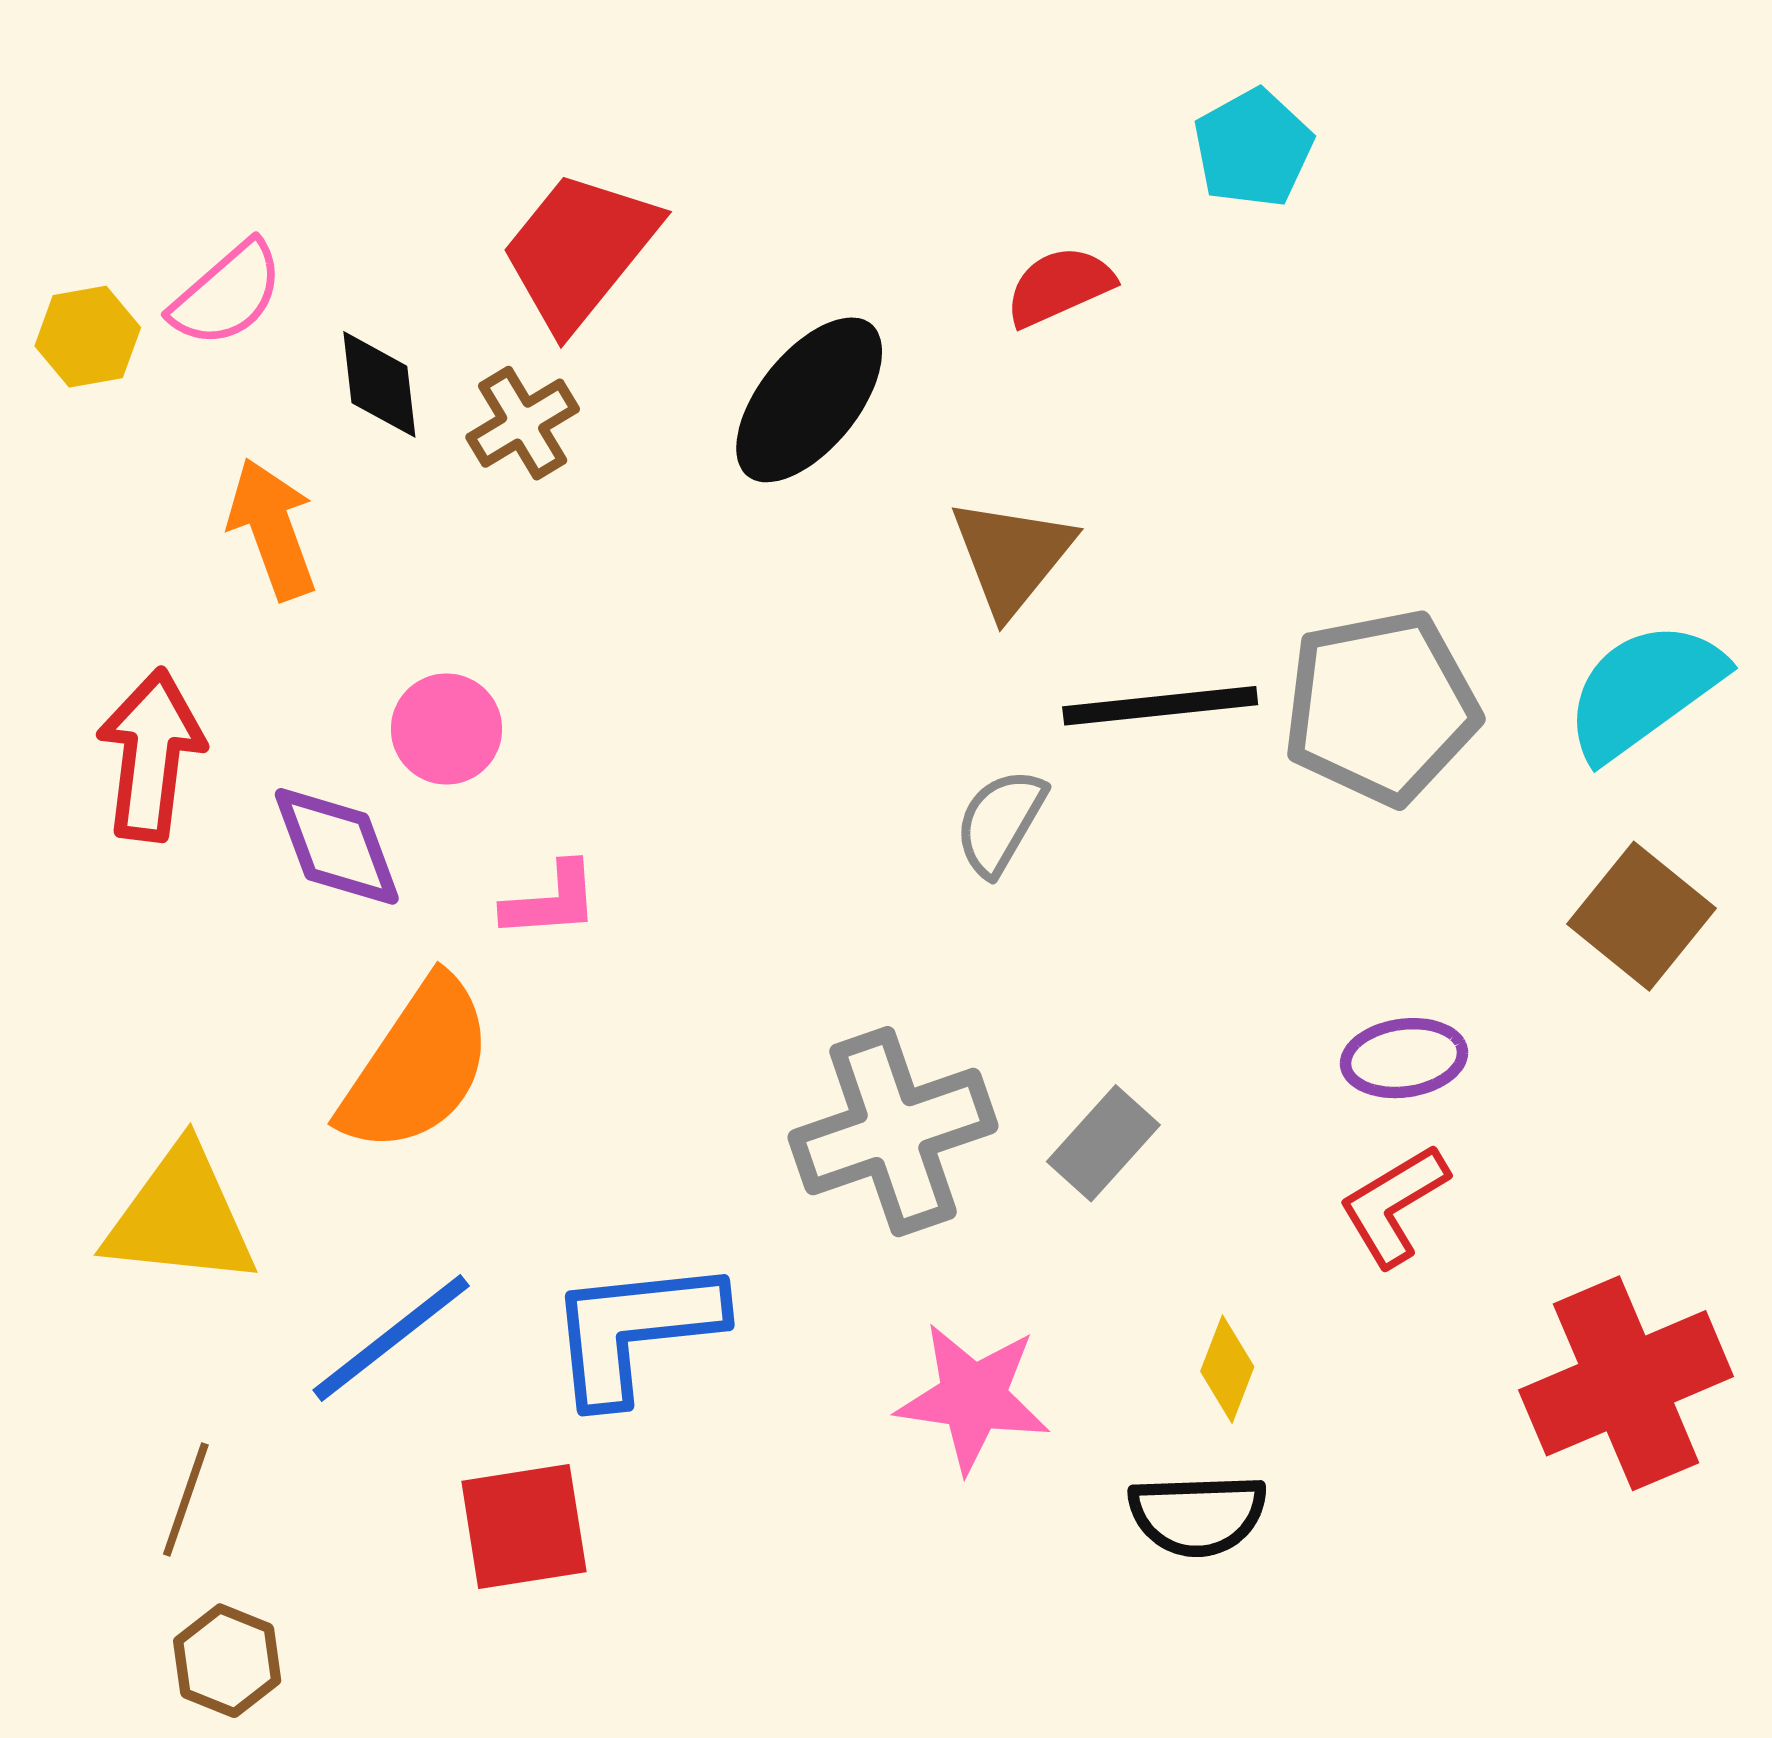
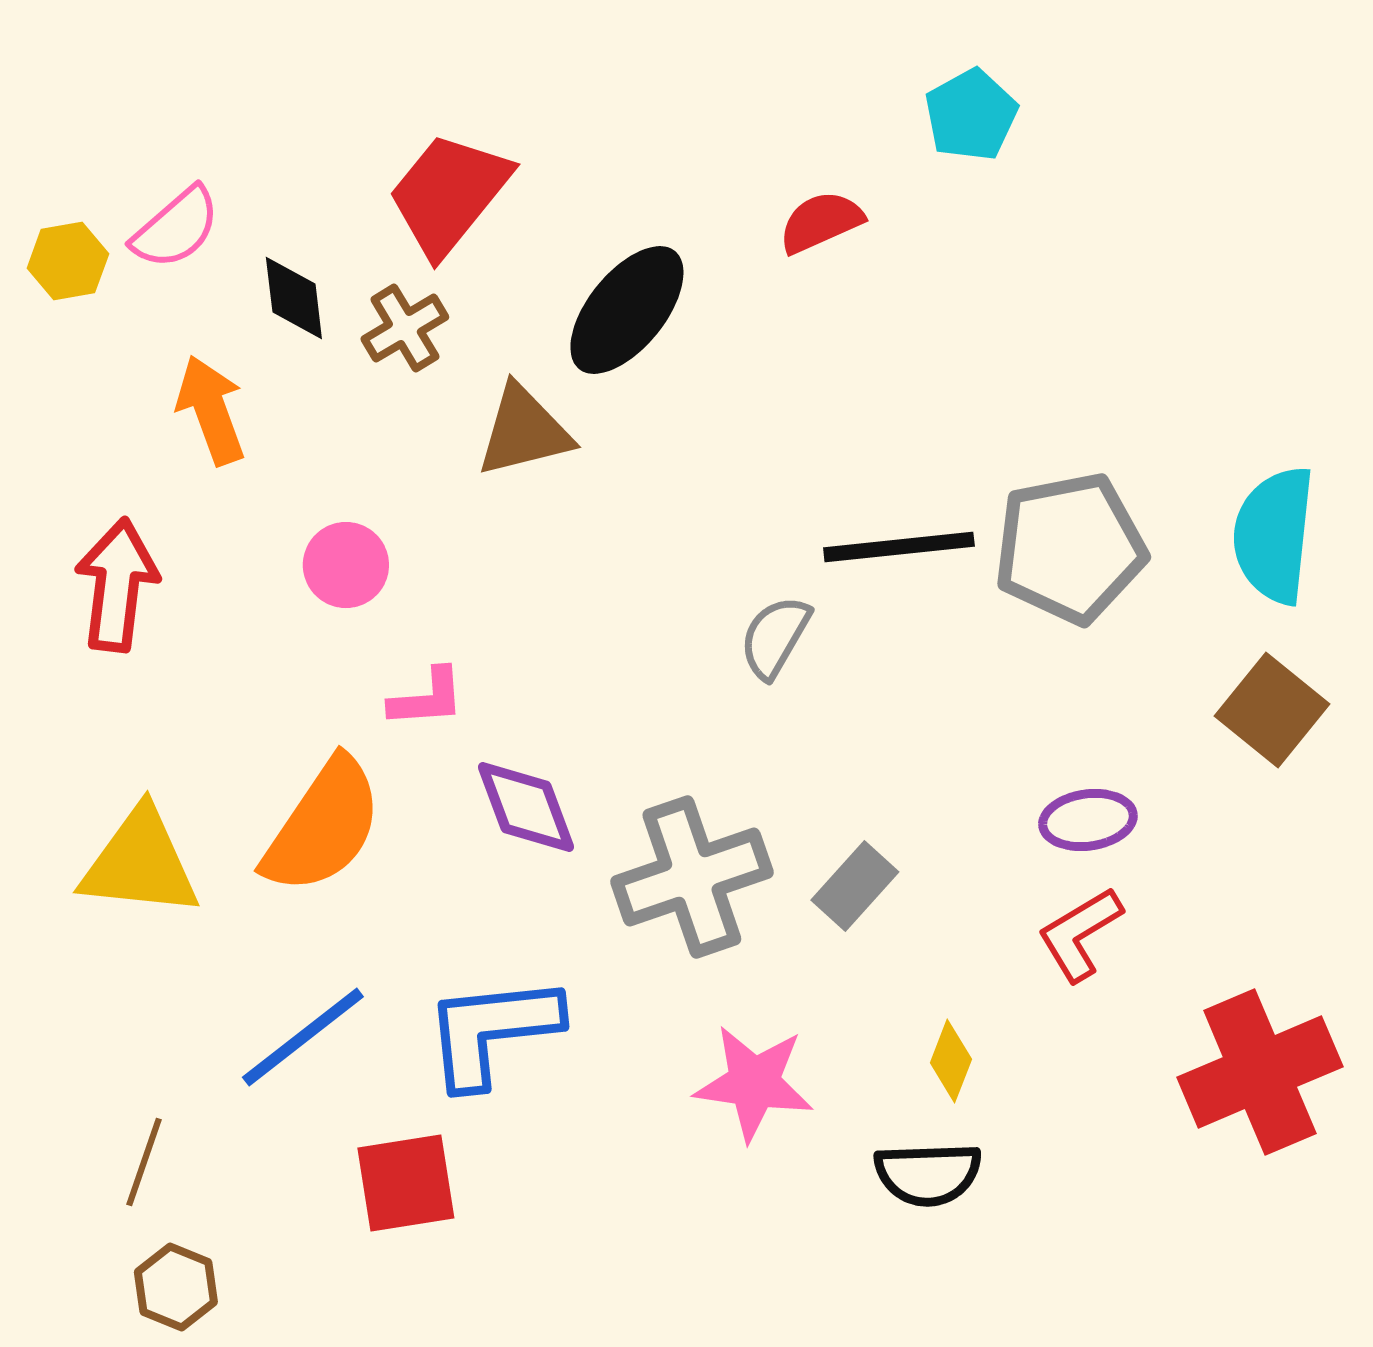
brown triangle: (1012, 556) -> (524, 431), moved, turned 37
cyan semicircle: (1644, 690) -> (1274, 535), turned -48
purple diamond: (337, 846) -> (526, 807), moved
yellow triangle: (181, 1217) -> (140, 863), moved

